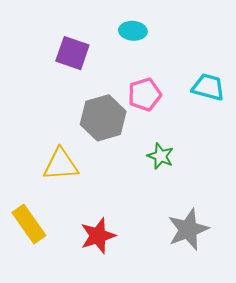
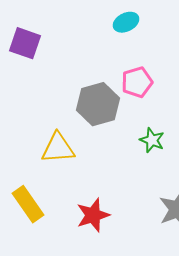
cyan ellipse: (133, 31) -> (126, 22), turned -30
purple square: (72, 53) -> (25, 43), moved

